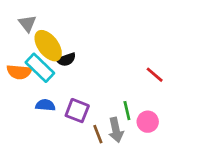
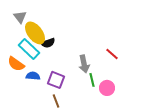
orange semicircle: (19, 72) -> (16, 64), moved, turned 30
gray arrow: (116, 130) -> (84, 64), moved
brown line: (98, 134) -> (56, 101), moved

